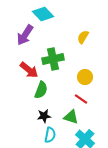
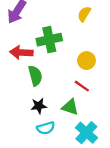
red arrow: (29, 70) -> (21, 52), turned 144
green semicircle: (41, 90) -> (35, 76), turned -36
cyan semicircle: (50, 135) -> (46, 128), turned 63

